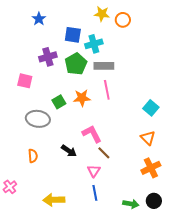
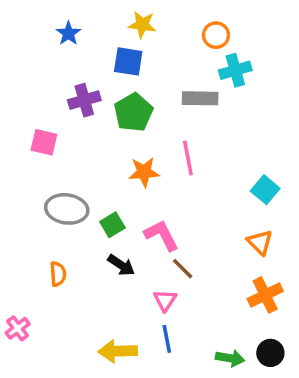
yellow star: (102, 14) -> (142, 25), moved
cyan cross: (94, 44) -> (235, 70), moved
gray rectangle: (104, 66) -> (200, 98), moved
green square: (59, 102) -> (112, 225), moved
yellow arrow: (54, 200) -> (118, 351), moved

